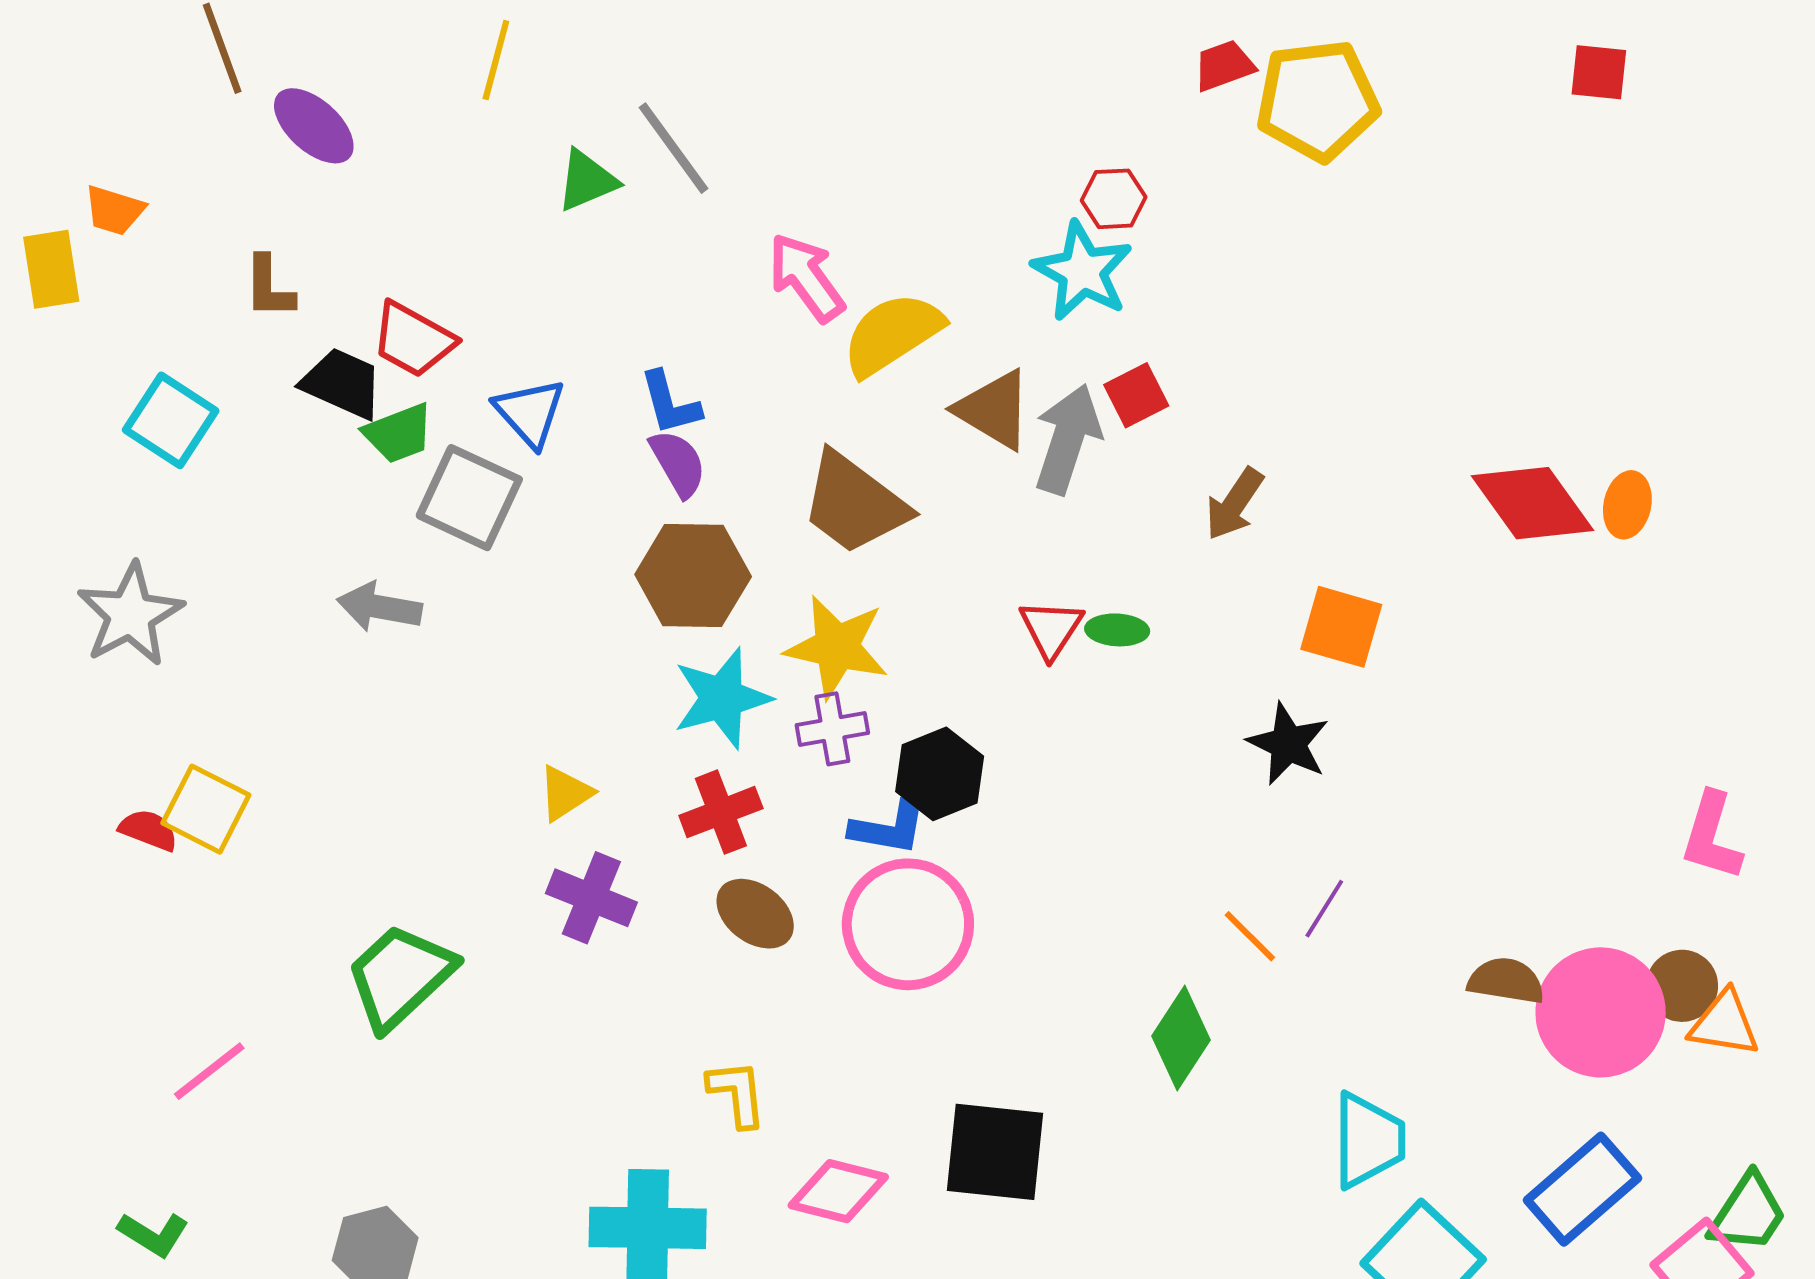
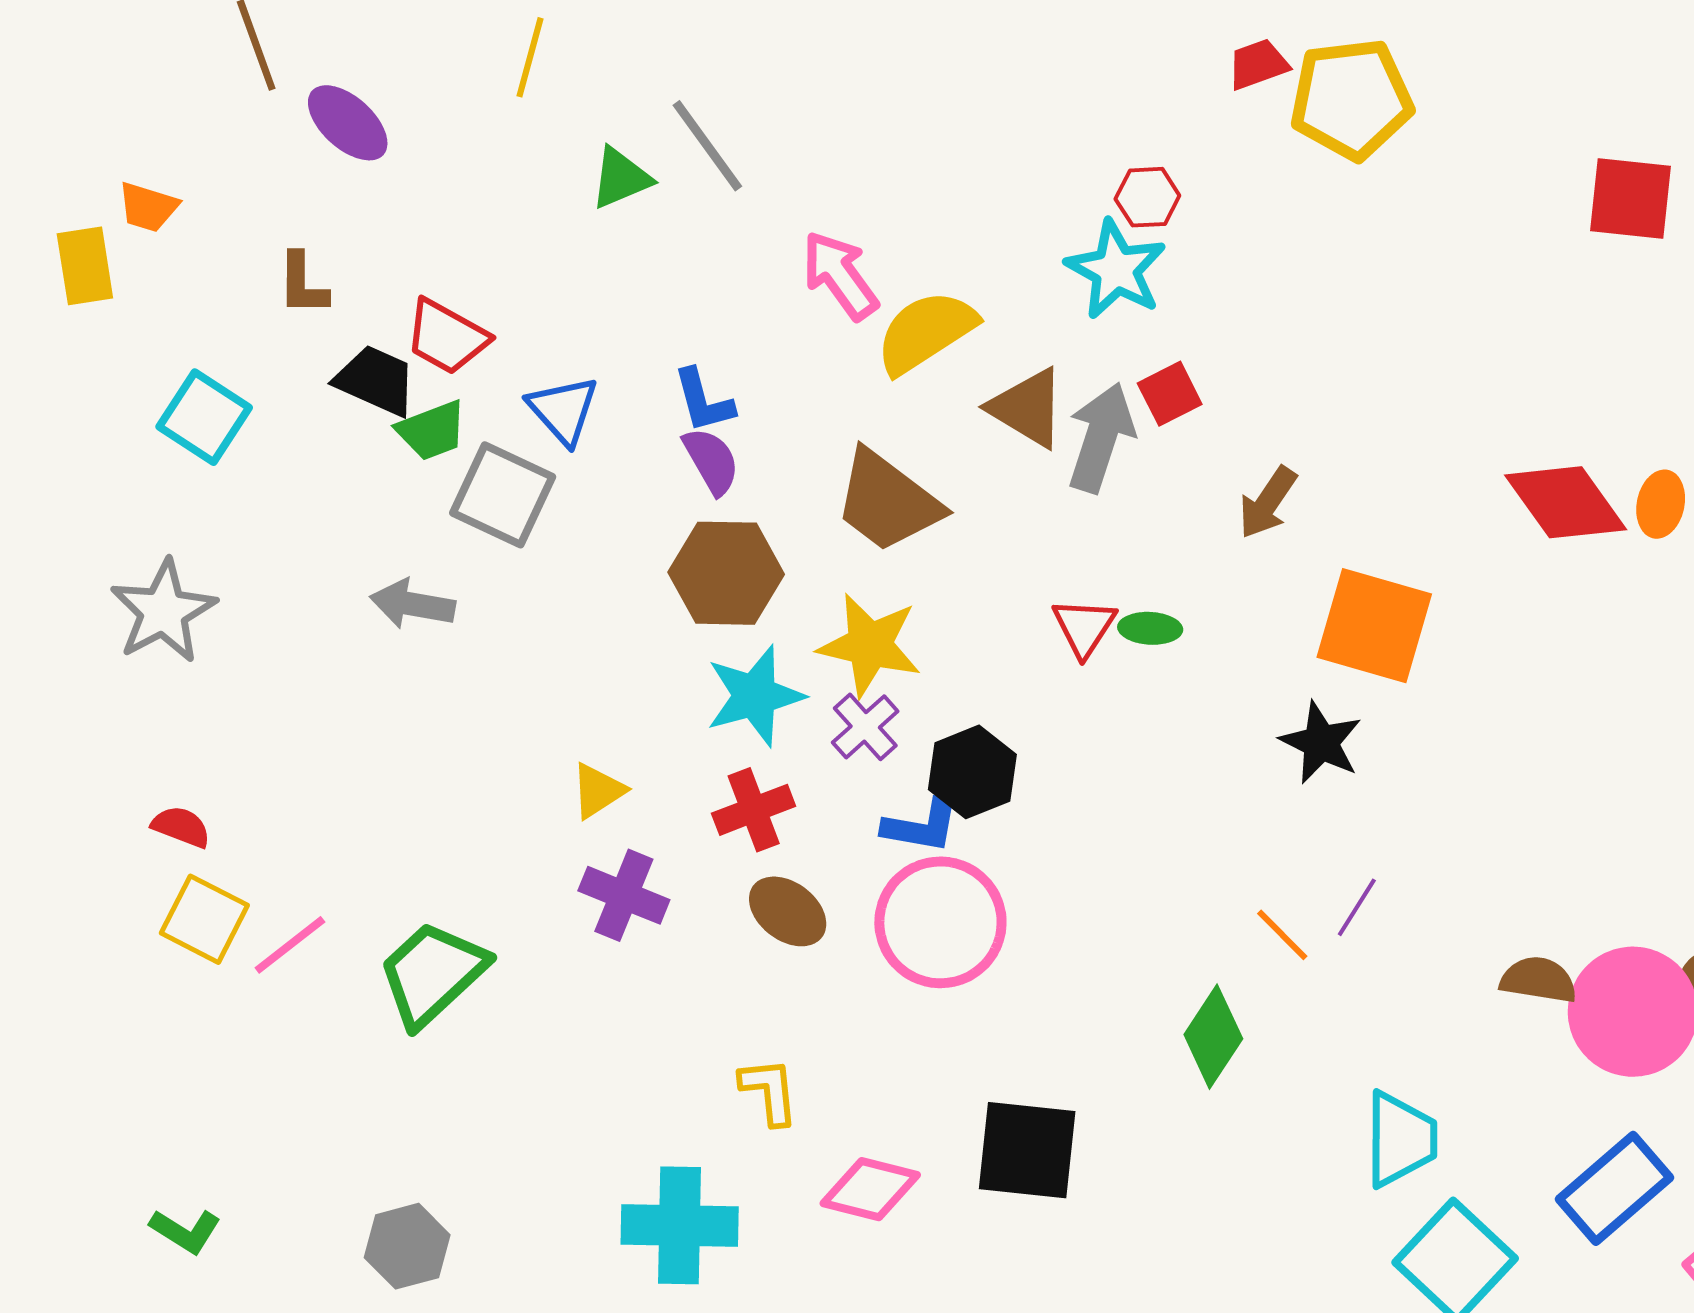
red square: (1599, 72) -> (1630, 198), moved, size x1.5
orange square: (1341, 627) -> (1374, 626), size x1.4
purple cross: (832, 729) -> (865, 727), turned -32
yellow square: (206, 809) -> (204, 919), moved
pink line: (209, 1071) -> (290, 945), moved

